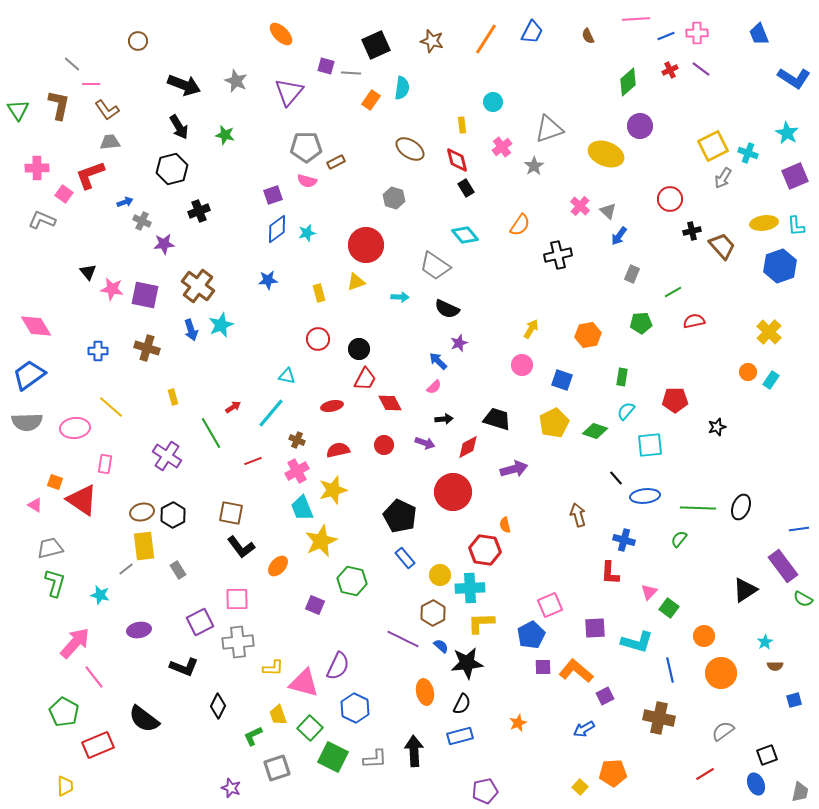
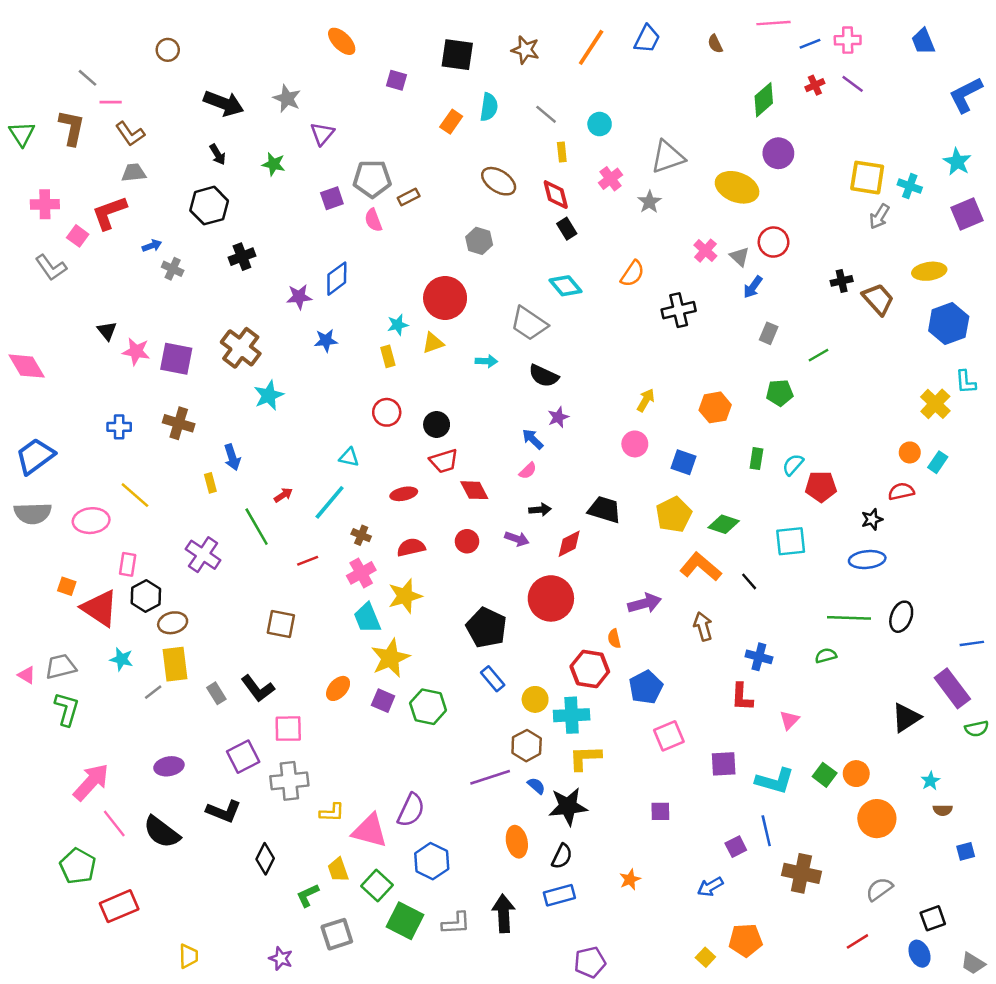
black square: (376, 45) -> (457, 55), turned 32
gray line: (351, 73) -> (546, 114), moved, turned 36
blue L-shape: (794, 78) -> (966, 95), turned 120
purple triangle: (289, 92) -> (322, 134), moved, size x0.7
black arrow: (179, 127) -> (218, 154), size x0.7
yellow square: (713, 146) -> (867, 178), turned 36
pink semicircle: (307, 181) -> (373, 220), turned 54
purple square: (273, 195) -> (332, 198), moved
red circle: (670, 199) -> (774, 242), moved
gray L-shape: (42, 220) -> (51, 268), turned -148
cyan L-shape: (796, 226) -> (966, 382), moved
cyan star: (307, 233) -> (398, 325), moved
purple star: (164, 244) -> (299, 297), moved
red semicircle: (694, 321) -> (901, 491), moved
pink diamond: (36, 326) -> (27, 366), moved
blue arrow: (191, 330) -> (232, 457), moved
red trapezoid: (365, 379) -> (444, 461), turned 45
cyan semicircle: (626, 411) -> (793, 465), moved
purple arrow: (514, 469) -> (645, 603), moved
blue ellipse: (645, 496) -> (867, 560), moved
pink triangle: (35, 505) -> (27, 675), moved
black hexagon: (173, 515) -> (146, 596), moved
green semicircle: (679, 539) -> (826, 656), turned 36
black L-shape: (241, 547) -> (258, 688), moved
cyan star: (100, 595) -> (122, 659), moved
green semicircle: (803, 599) -> (977, 729), turned -42
purple square: (315, 605) -> (383, 701), moved
green square: (669, 608) -> (825, 775), moved
blue pentagon: (531, 635) -> (646, 687), moved
purple line: (403, 639) -> (490, 777), turned -44
blue line: (670, 670) -> (766, 831), moved
orange L-shape: (576, 671) -> (701, 567), moved
black semicircle: (144, 719) -> (162, 832), moved
yellow trapezoid: (65, 786) -> (188, 956), moved
gray trapezoid: (800, 792) -> (973, 963), turned 110

